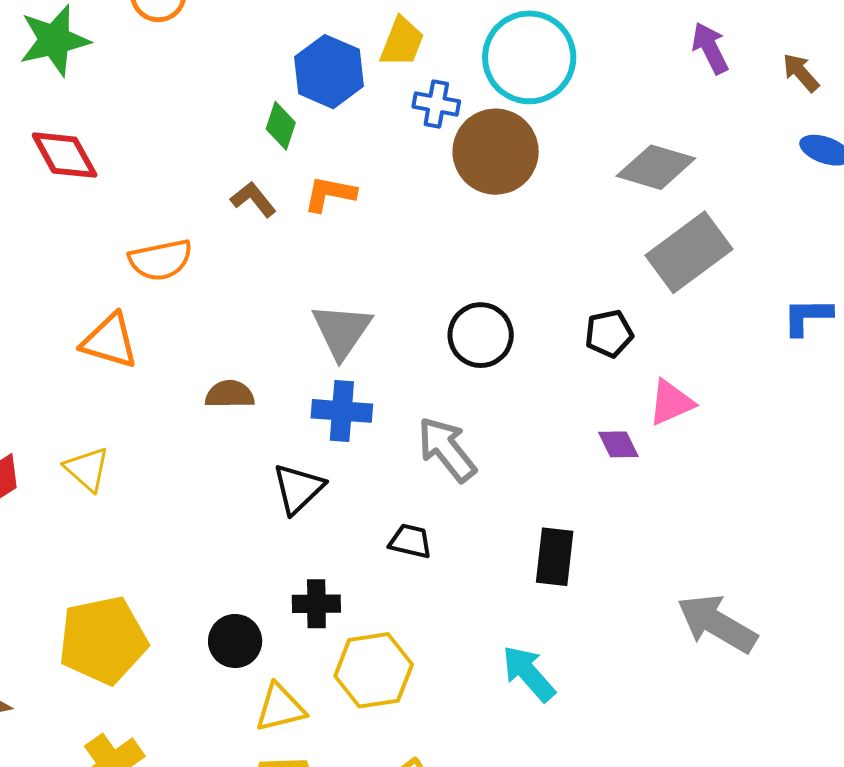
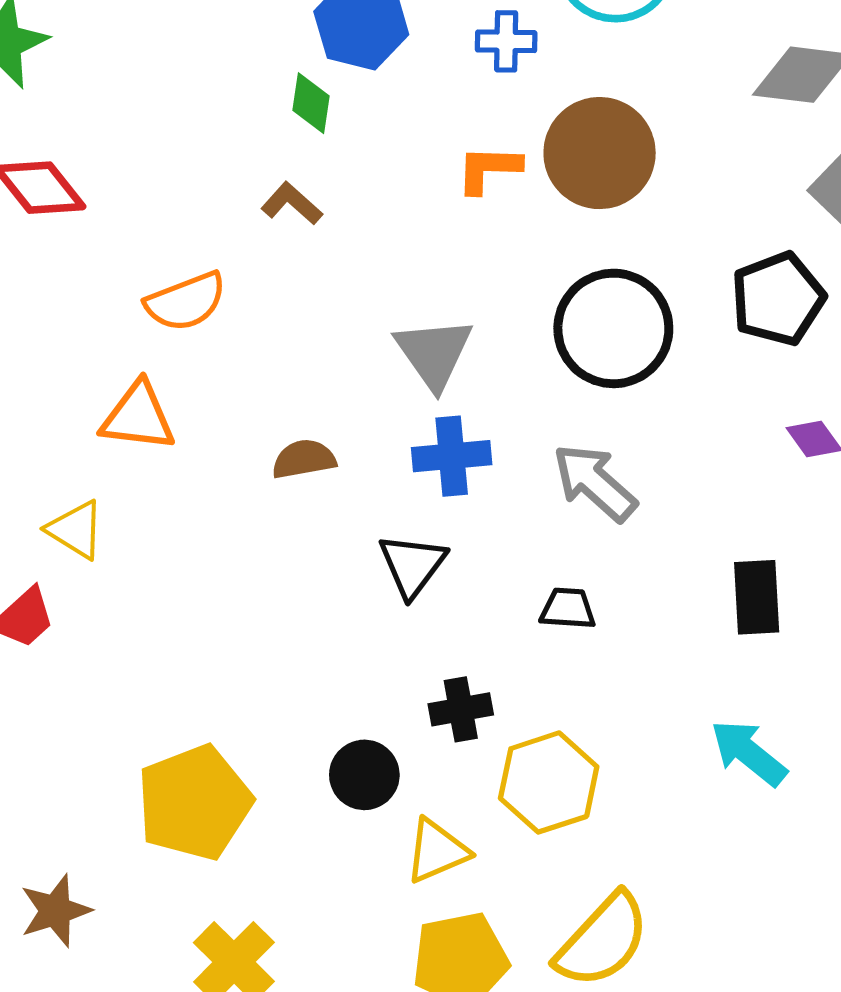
brown circle: (496, 152) -> (600, 153), moved
orange L-shape: (330, 194) -> (489, 169), moved
black pentagon: (609, 334) -> (778, 299), size x1.5
black circle: (481, 335) -> (613, 328), size x1.4
yellow triangle: (87, 469) -> (76, 530), moved

